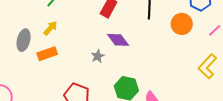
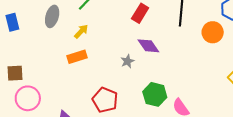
gray ellipse: (24, 40) -> (52, 16), moved

